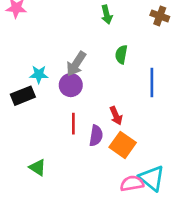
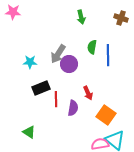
blue line: (152, 82) -> (108, 55), moved
purple circle: (71, 85) -> (69, 64), moved
black rectangle: (23, 96) -> (41, 88), moved
orange square: (123, 145) -> (106, 115), moved

